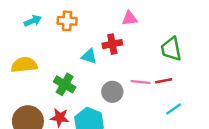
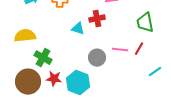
red line: (164, 81) -> (139, 49), turned -48
green cross: (65, 84) -> (43, 58), moved
cyan line: (174, 109) -> (155, 72), moved

